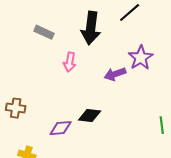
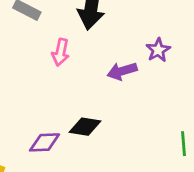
purple star: (141, 58) -> (158, 50), size x0.7

